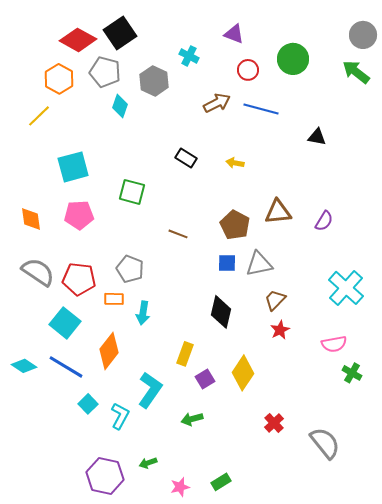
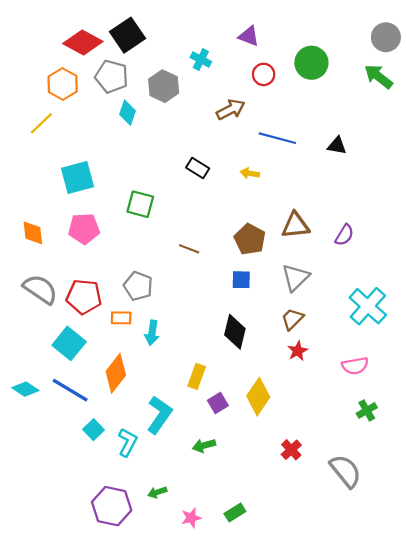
blue line: (261, 109) -> (277, 138), moved
gray triangle: (259, 264) -> (296, 278), moved, turned -32
green cross: (352, 373) -> (367, 410), moved, turned 30

